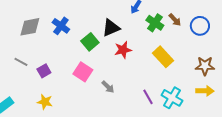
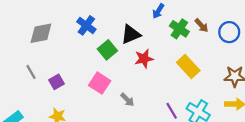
blue cross: (61, 26) -> (86, 25), moved
gray line: (21, 62) -> (31, 72), turned 32

